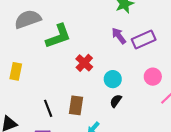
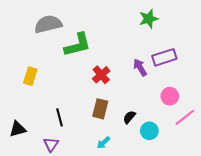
purple arrow: (119, 36) -> (140, 67), moved
cyan circle: (113, 79) -> (149, 131), moved
brown rectangle: (76, 105) -> (100, 109), moved

